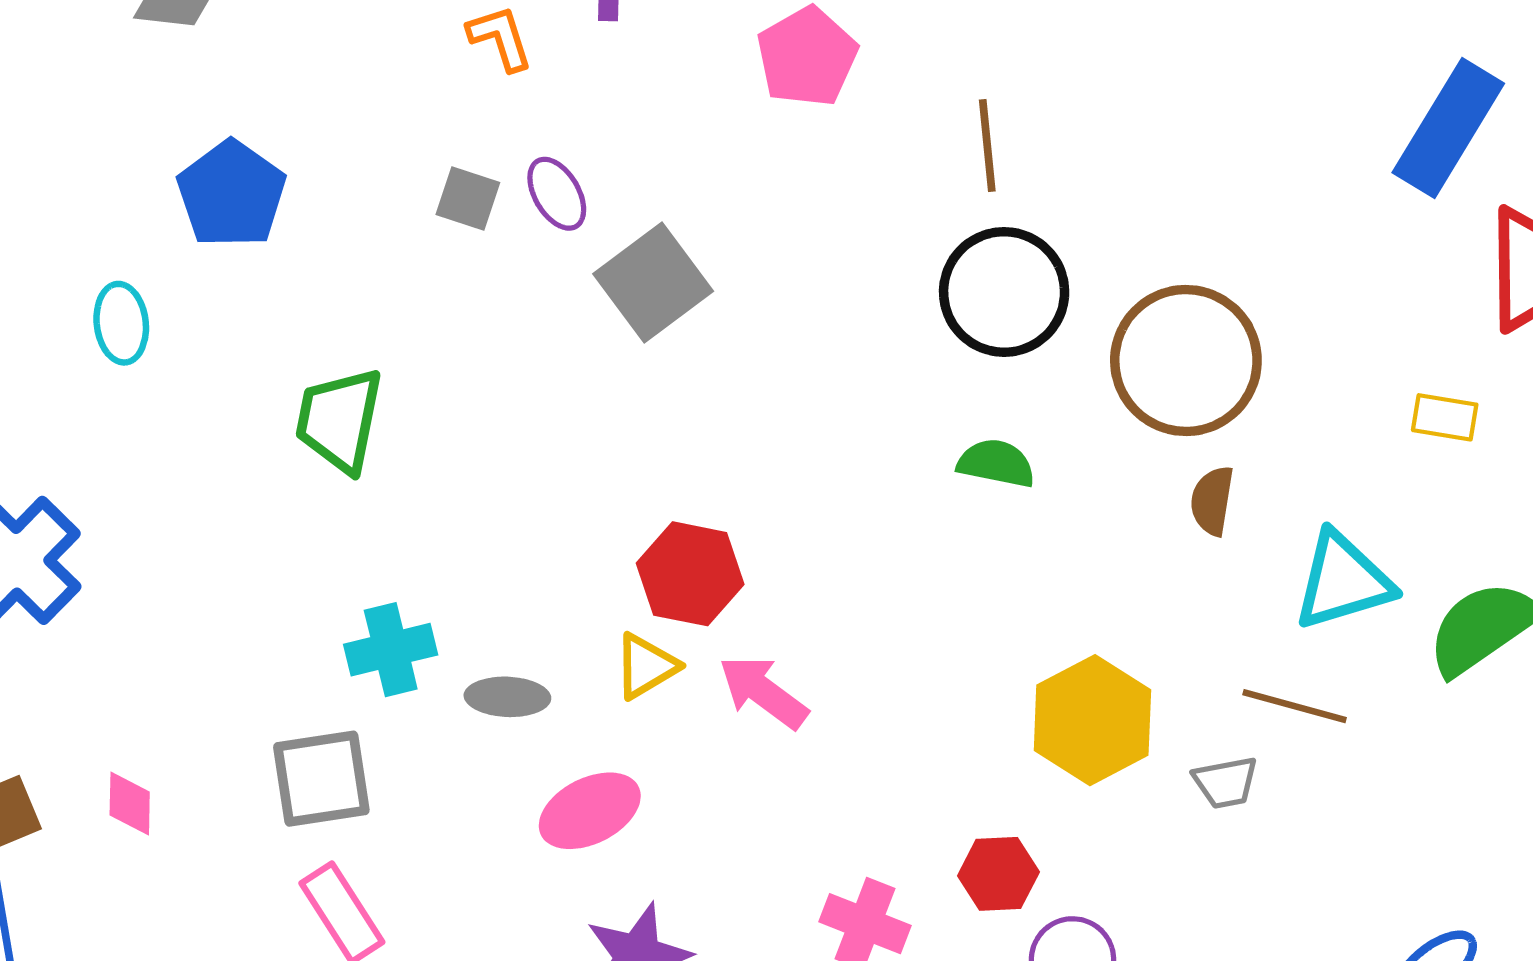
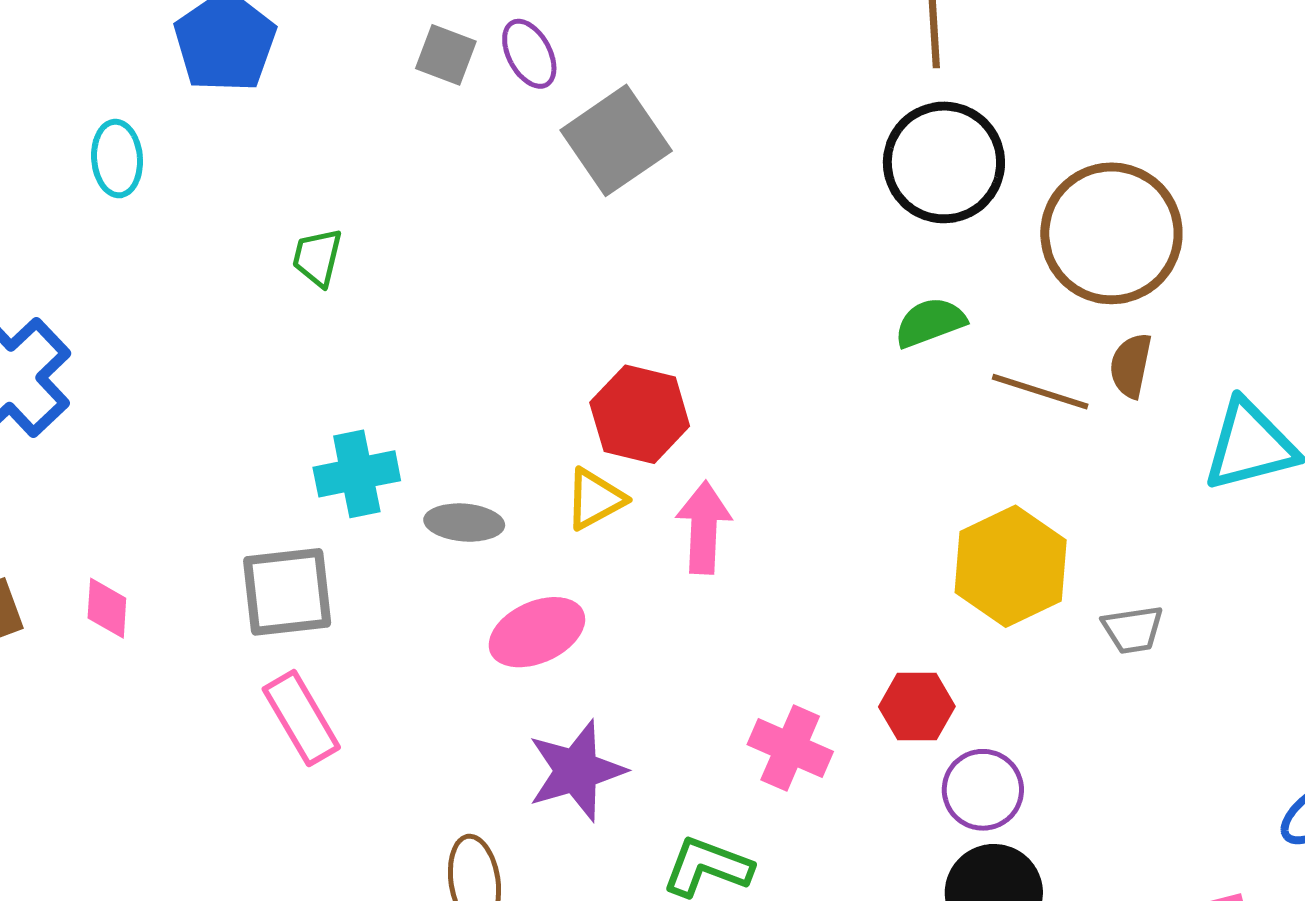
green trapezoid: (339, 420) -> (317, 257), size x0.6
green semicircle: (996, 463) -> (930, 322), turned -34
pink arrow: (763, 692) -> (704, 528), turned 54
brown line: (1295, 706) -> (1040, 392), moved

